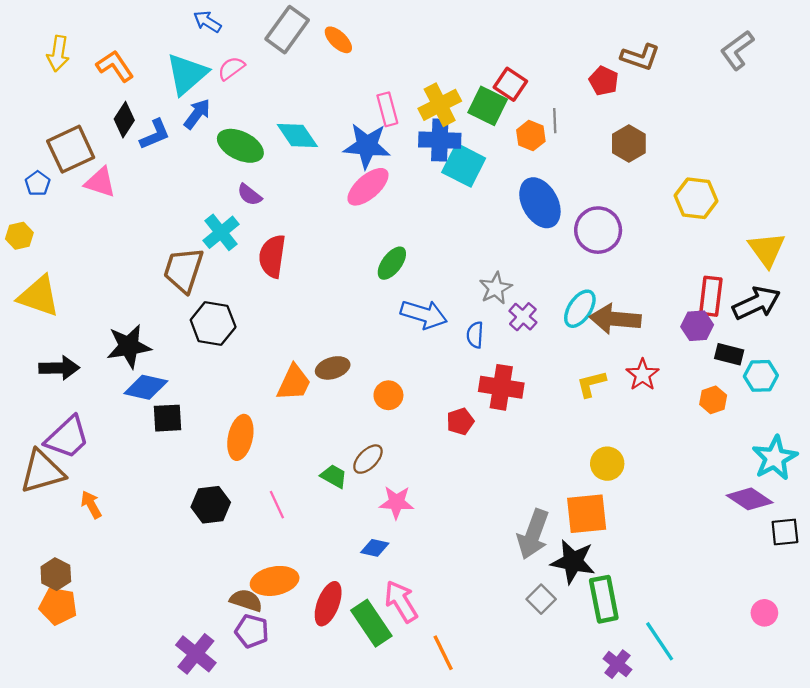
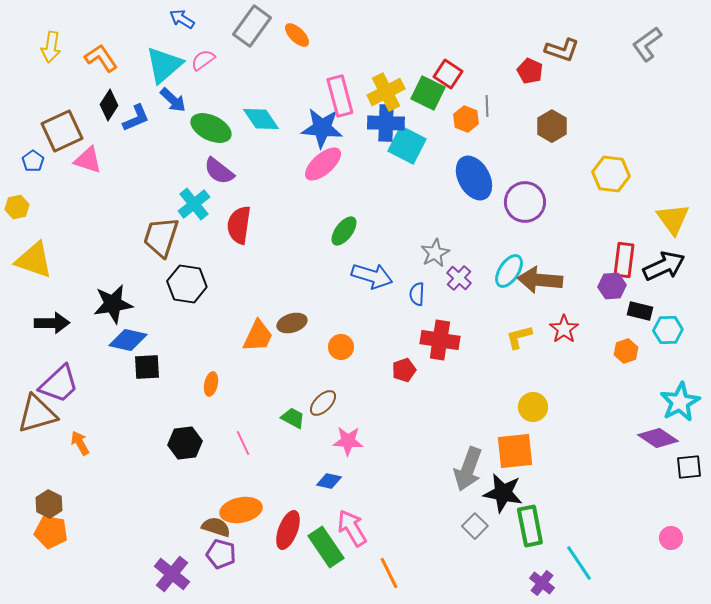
pink rectangle: (387, 109) -> (340, 96), size x1.4
blue arrow: (197, 114) -> (173, 100), turned 96
purple semicircle: (249, 195) -> (219, 171), size x1.4
orange ellipse: (240, 437) -> (211, 384), size x0.6

